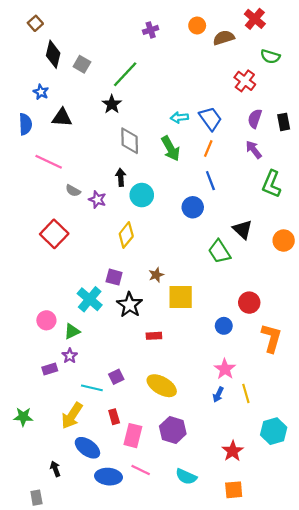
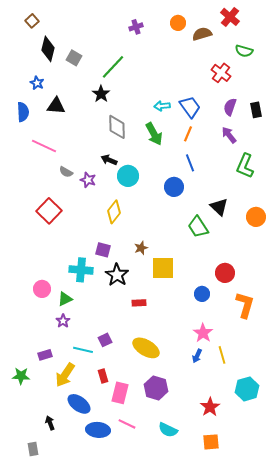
black arrow: (121, 177) -> (109, 160), turned -63
cyan cross: (90, 299) -> (81, 270), turned -35
purple rectangle: (50, 369) -> (45, 355), moved

